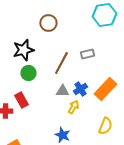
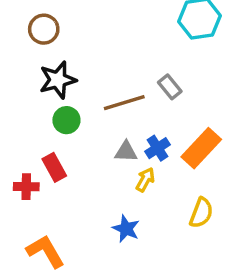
brown circle: (48, 23) -> (44, 29), moved
gray rectangle: (87, 54) -> (170, 87), turned 64
brown line: (61, 63) -> (124, 103), turned 45

